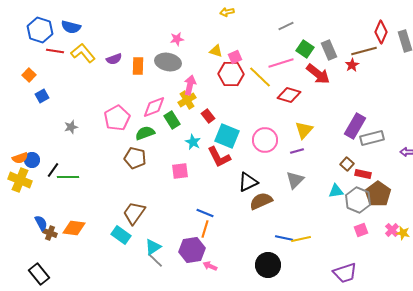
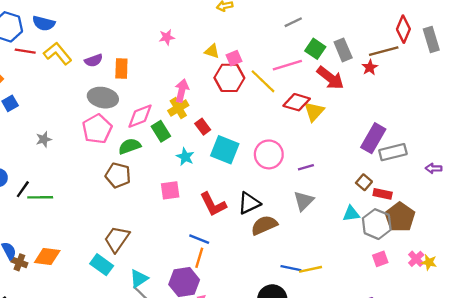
gray ellipse: (168, 62) -> (103, 98), moved
yellow triangle: (304, 130) -> (314, 111), moved
red L-shape: (219, 157) -> (213, 204), moved

